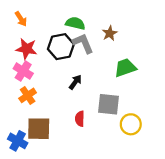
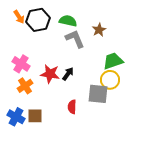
black hexagon: (61, 47) -> (38, 20), moved
red star: (26, 49) -> (50, 74), moved
yellow circle: (131, 124) -> (110, 80), moved
brown square: (39, 129) -> (35, 116), size x0.7
blue cross: (18, 141) -> (16, 117), moved

